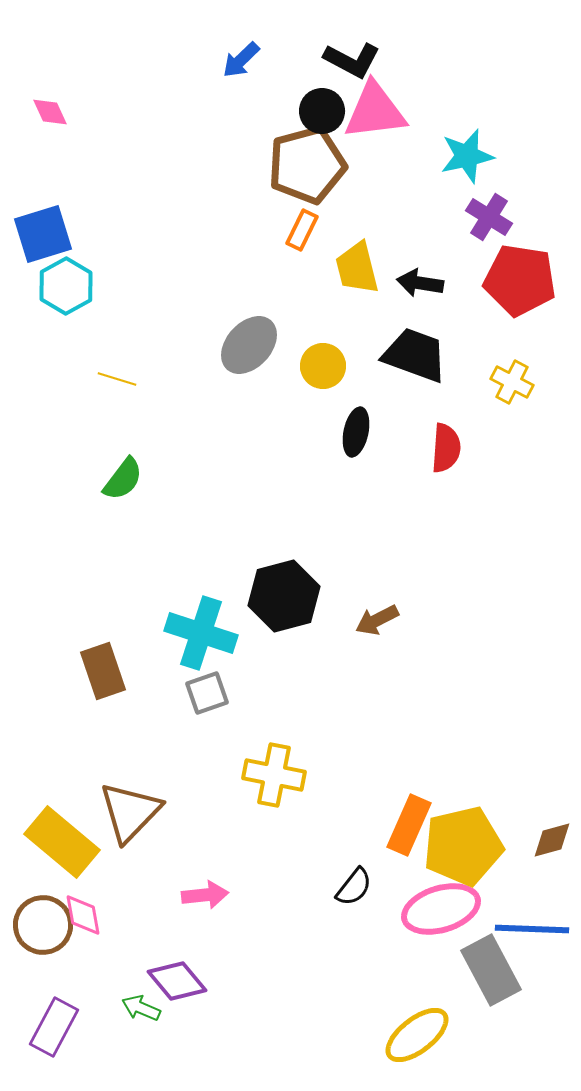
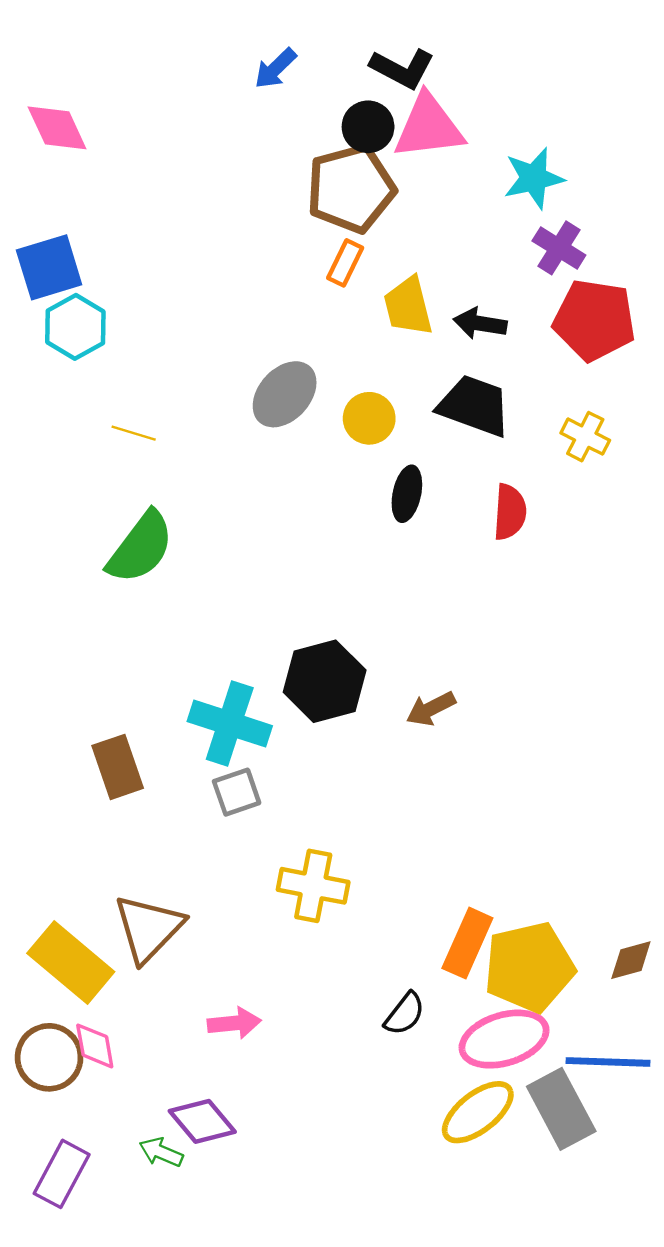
pink diamond: (50, 112) -> (57, 128), size x1.5
green semicircle: (123, 479) -> (141, 547), size x1.5
yellow ellipse: (417, 1035) -> (478, 1112), moved

